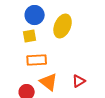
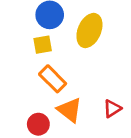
orange rectangle: (37, 60) -> (53, 79), turned 48

